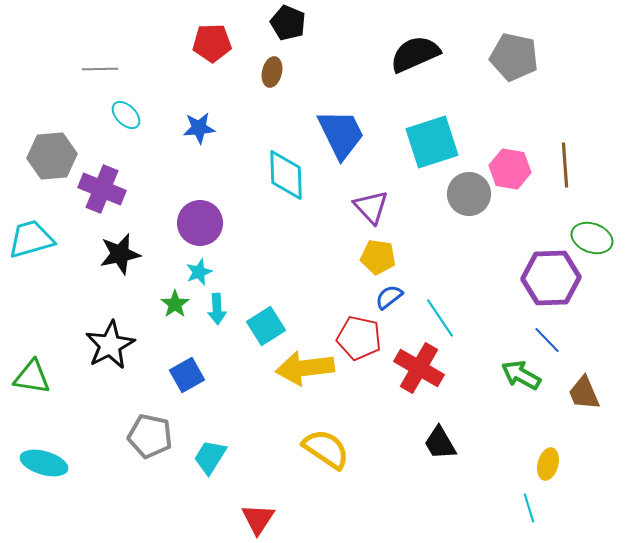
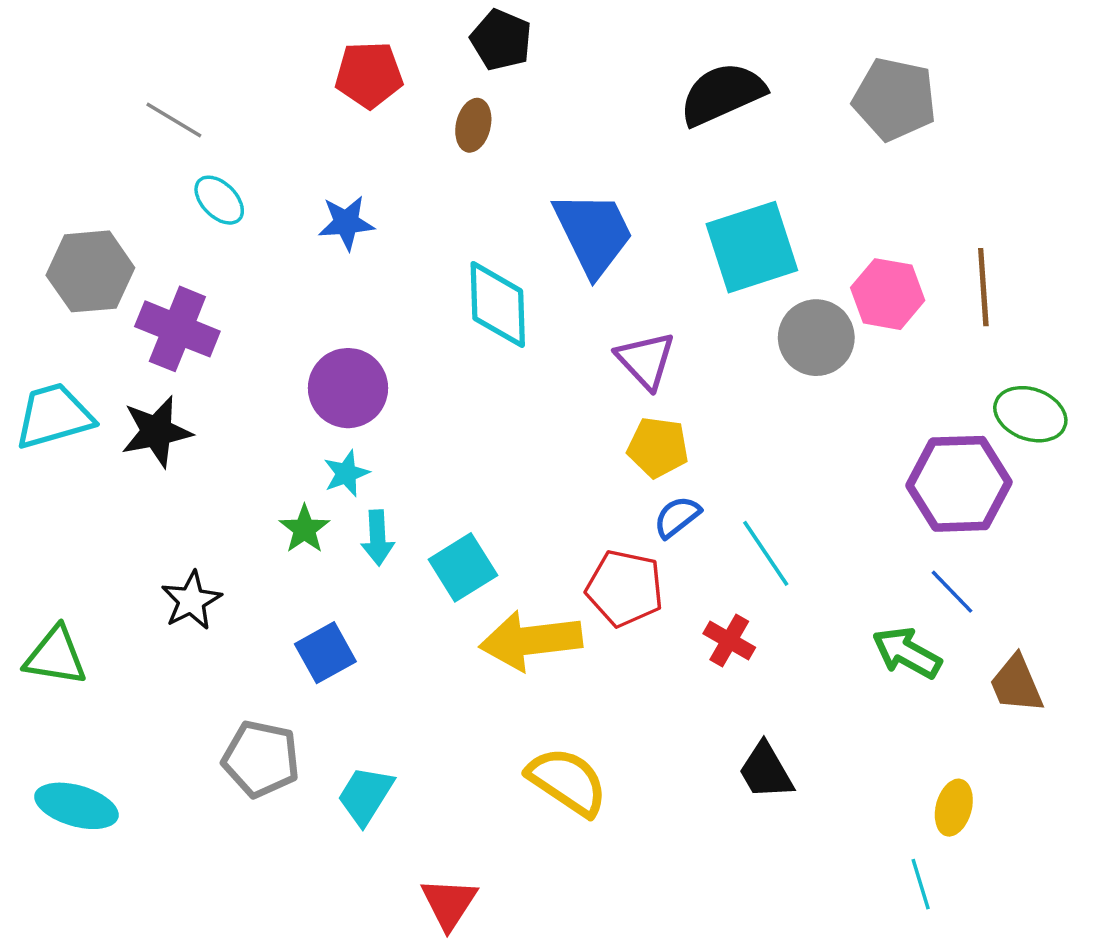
gray line: (100, 69) -> (174, 120), turned 32
black star: (120, 254) -> (157, 432), moved
black star: (110, 345) -> (191, 600), size x0.7
red cross: (419, 368) -> (729, 640), size x0.6

